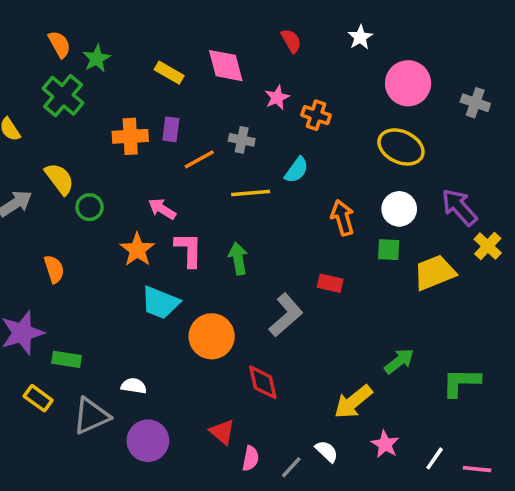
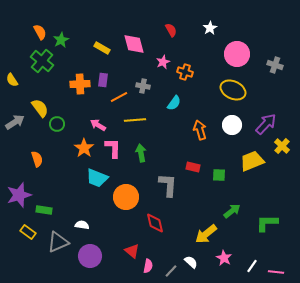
yellow line: (251, 193) -> (135, 120), moved
purple arrow: (459, 207) -> (266, 124), turned 85
green square: (389, 250) -> (219, 175), moved
gray L-shape: (286, 315) -> (168, 185), turned -45

